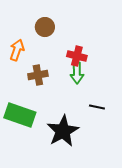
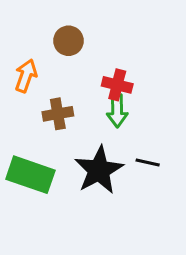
black star: (63, 131) -> (99, 170), moved

